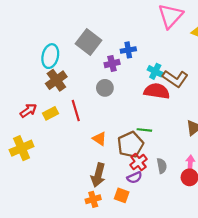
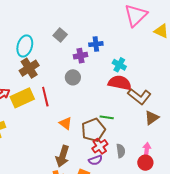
gray square: (88, 42) -> (60, 35), size x0.6
brown L-shape: (175, 79) -> (139, 96), moved
yellow rectangle: (50, 113) -> (22, 98), size x1.6

